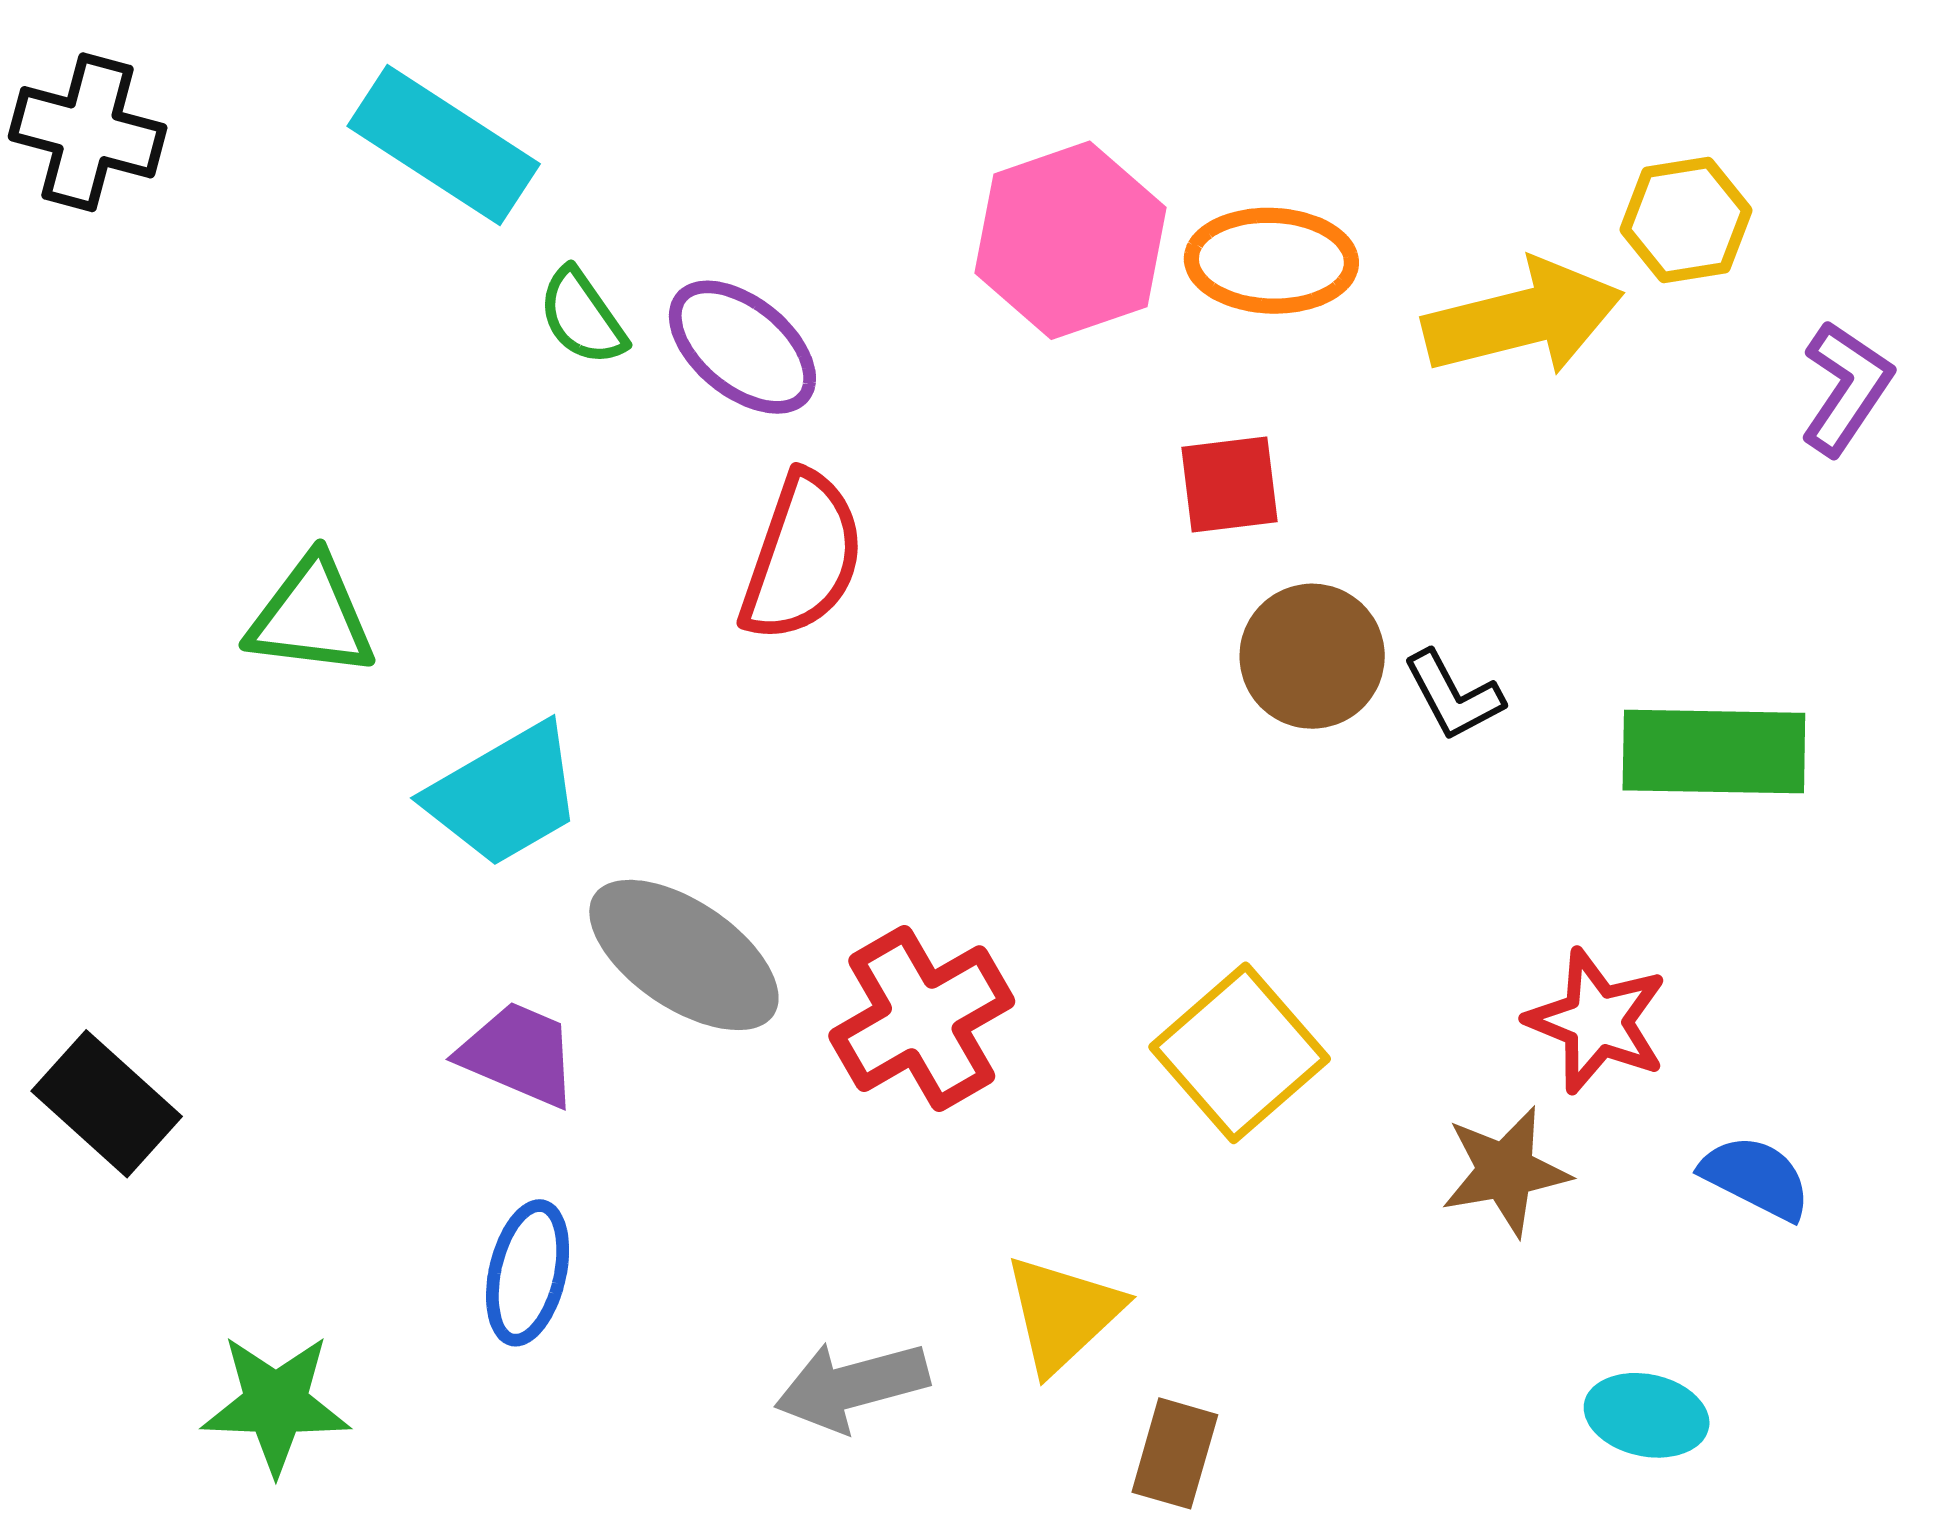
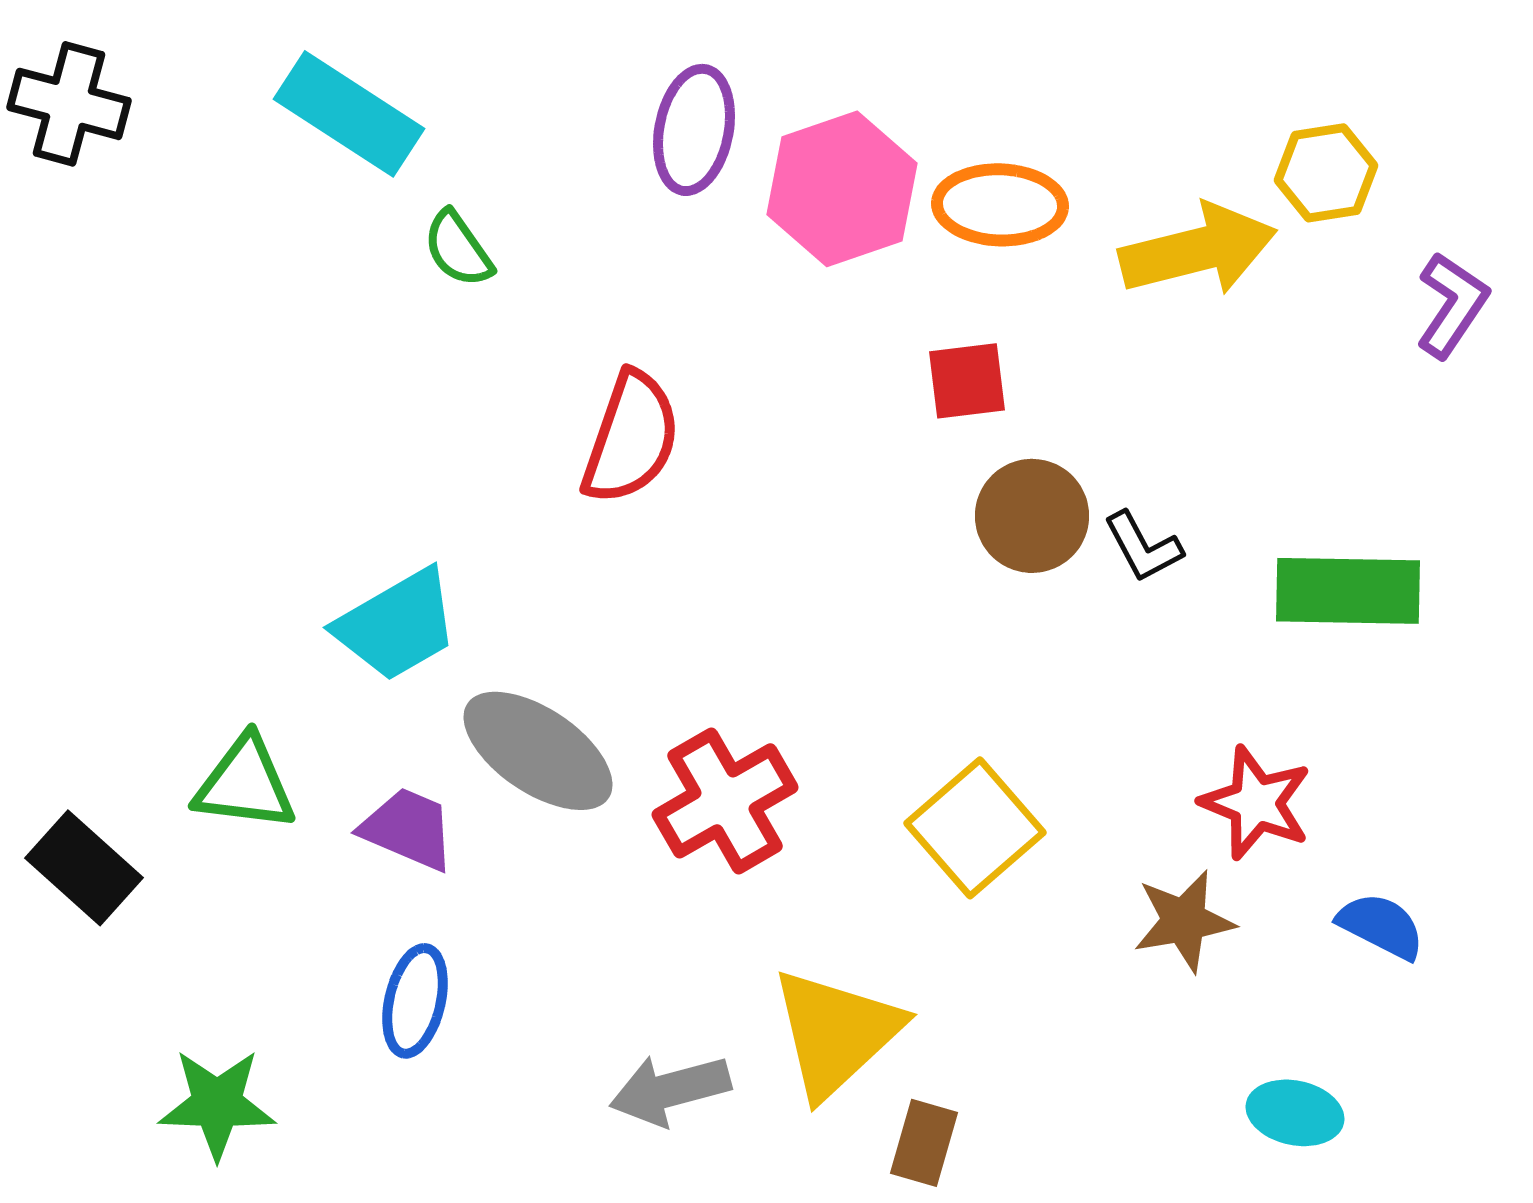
purple ellipse: (742, 347) -> (694, 130), moved, turned 62
green triangle: (311, 617) -> (245, 784), moved
yellow triangle: (1063, 1314) -> (836, 1033), size x1.4

